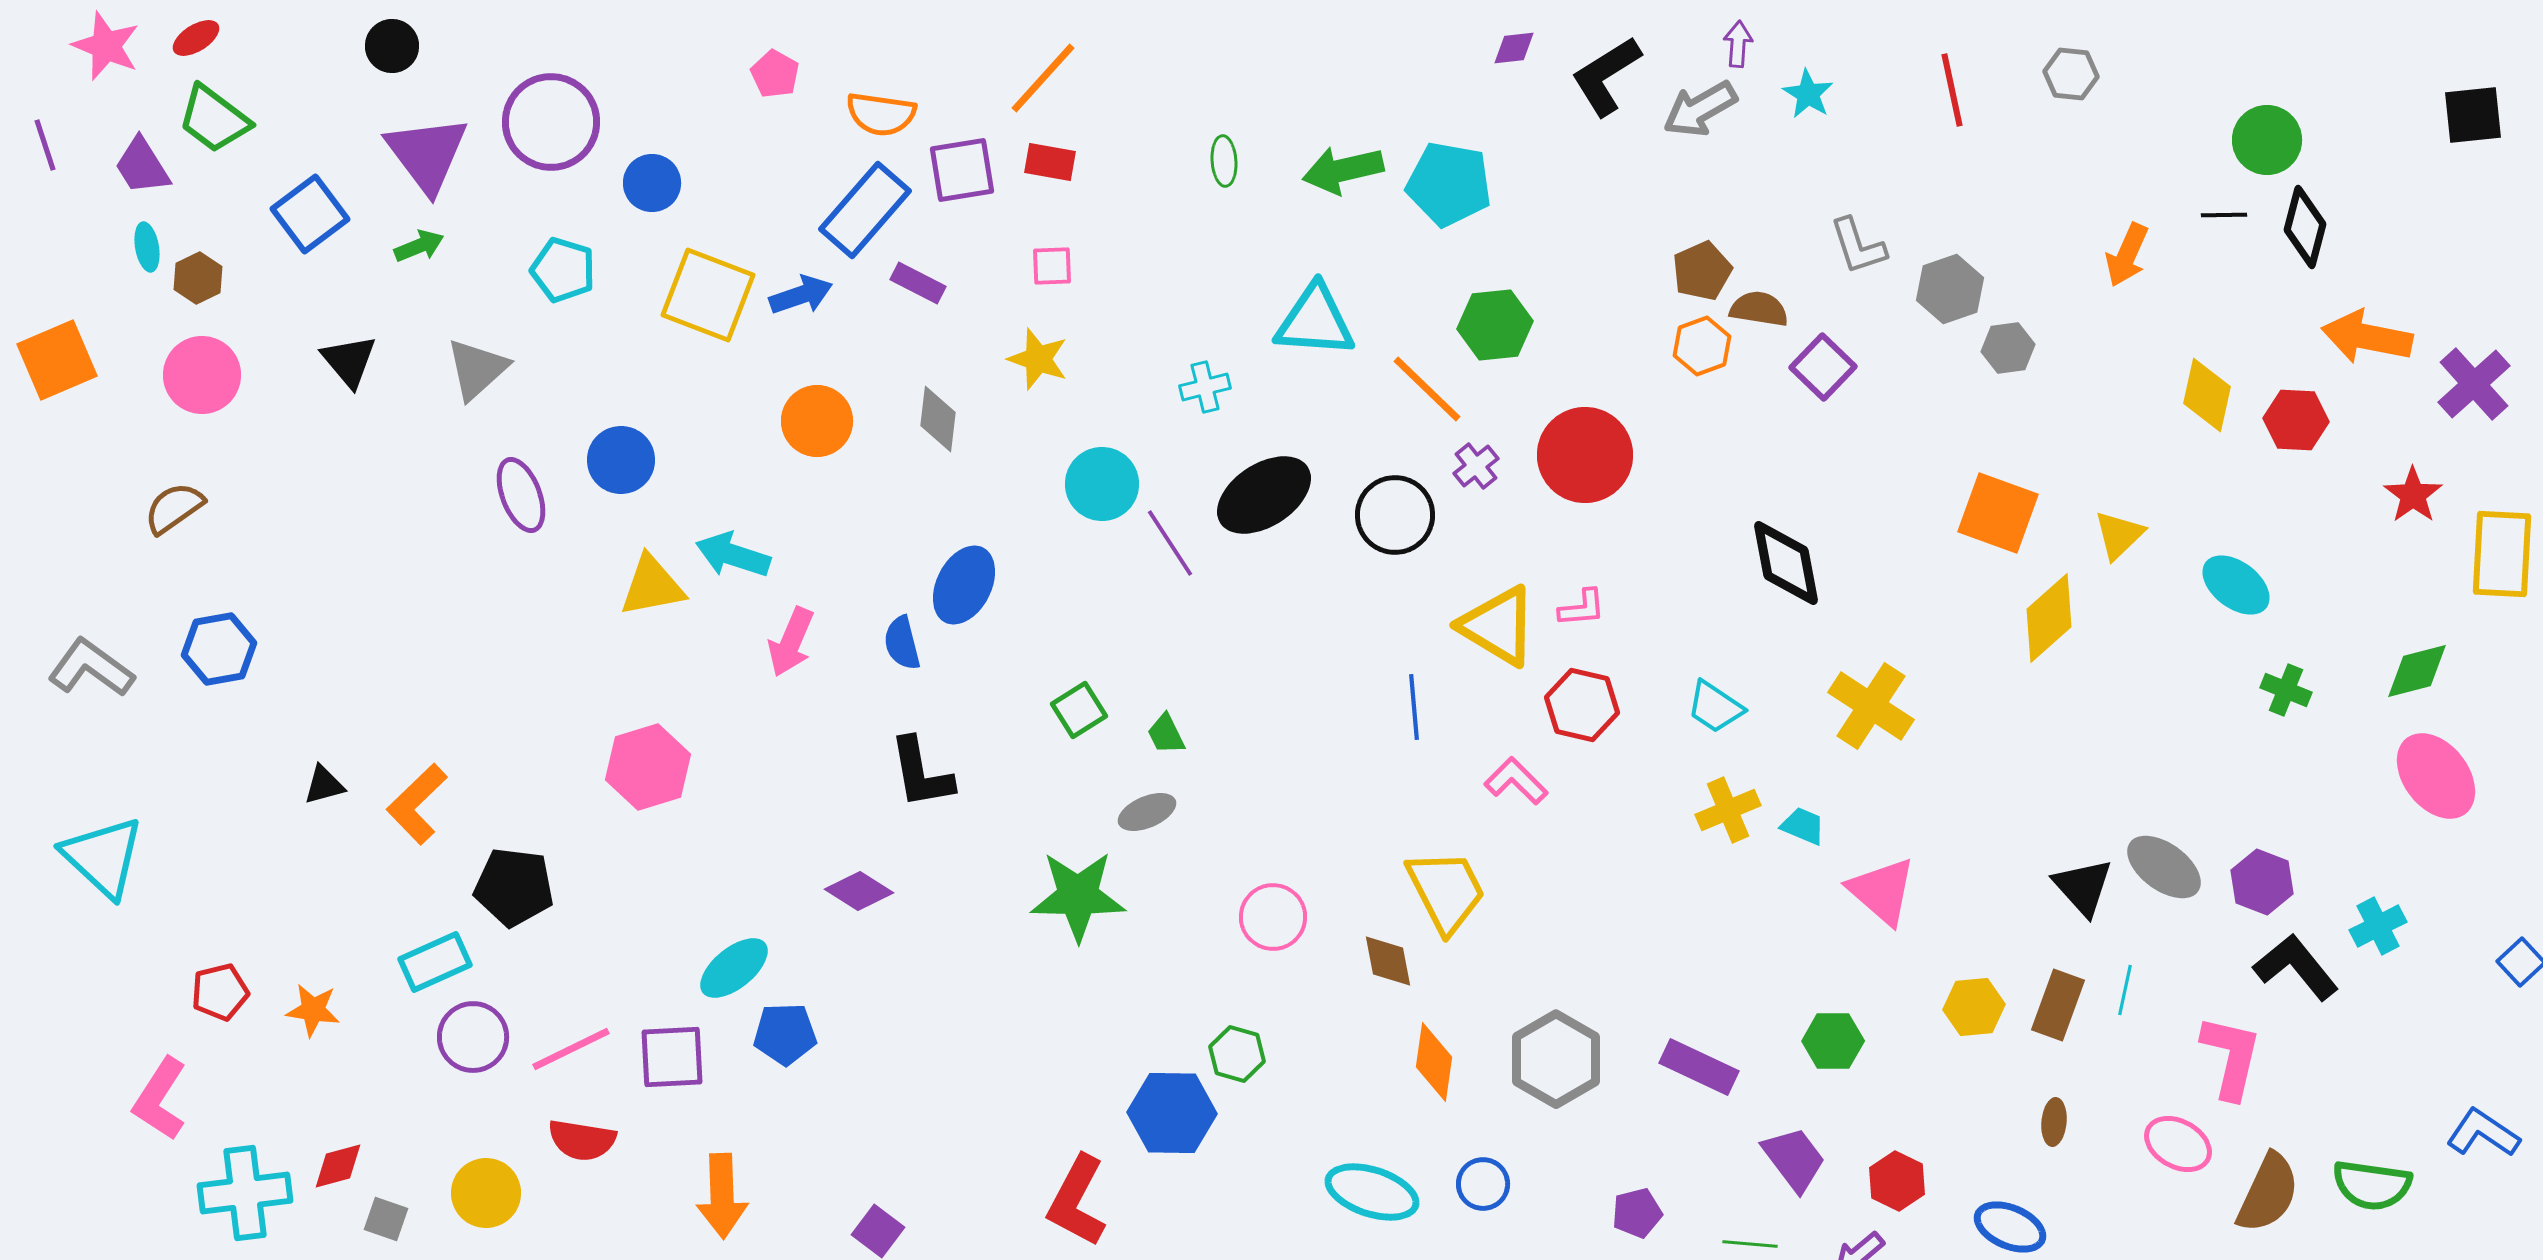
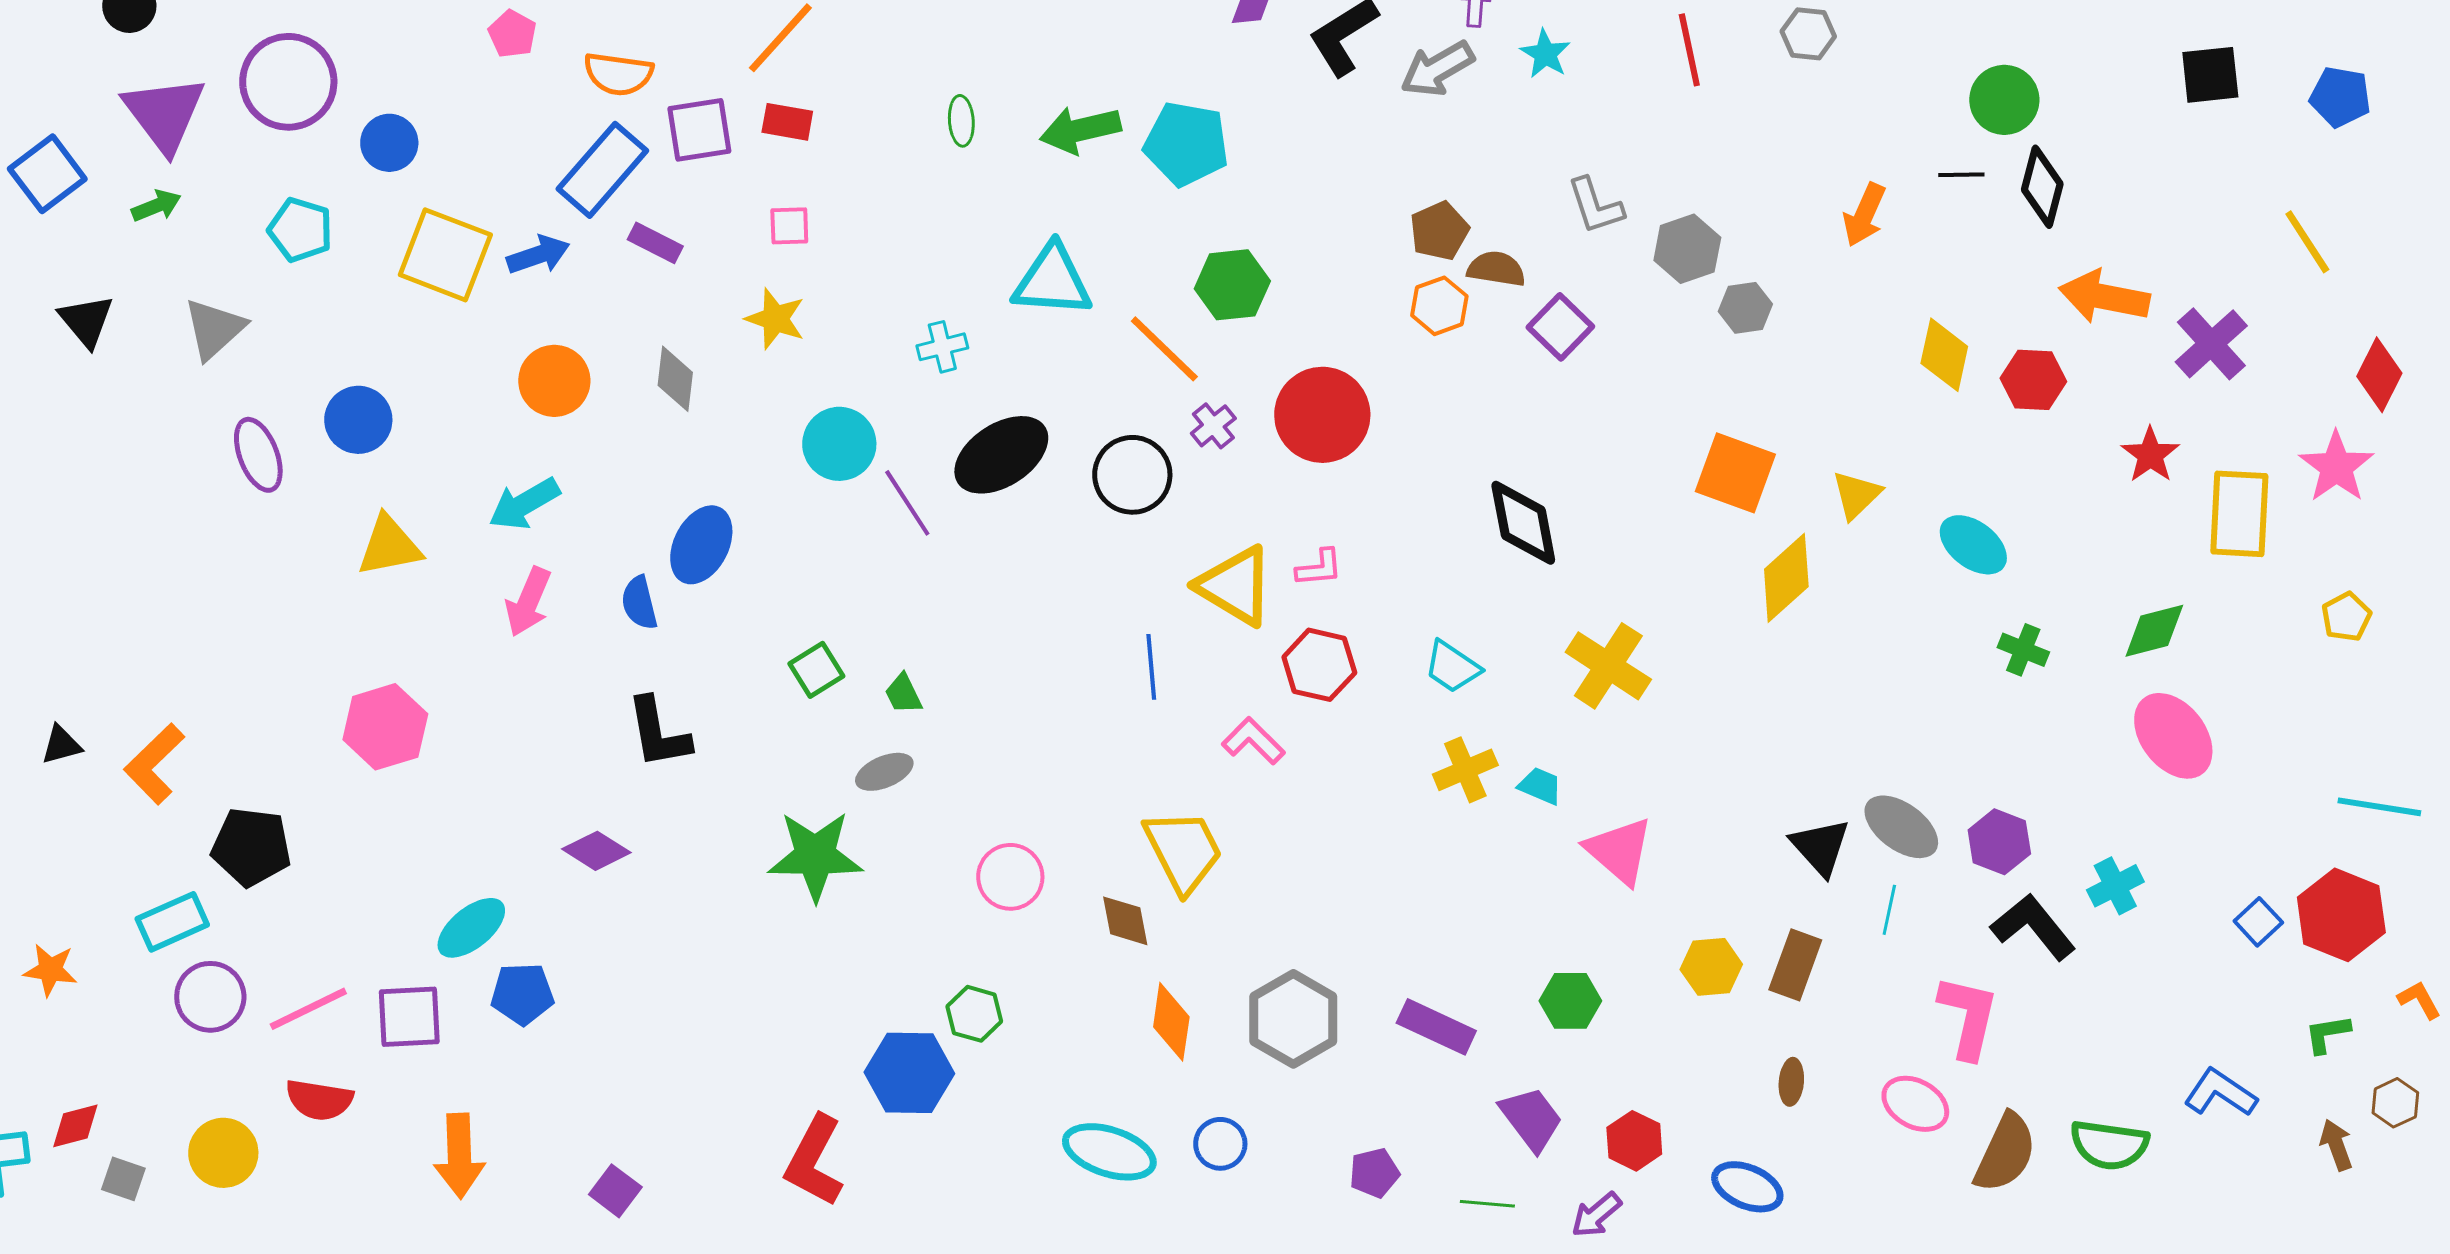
cyan arrow: (733, 555) -> (524, 504), moved, turned -48
cyan line: (2125, 990) -> (1889, 910), moved

